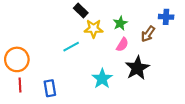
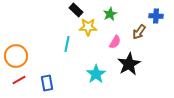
green star: (120, 23) -> (110, 14), moved
cyan line: (71, 47) -> (67, 44), turned -49
red line: (20, 85) -> (19, 80), turned 64

